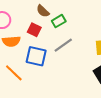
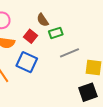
gray line: (63, 45) -> (69, 53), moved

